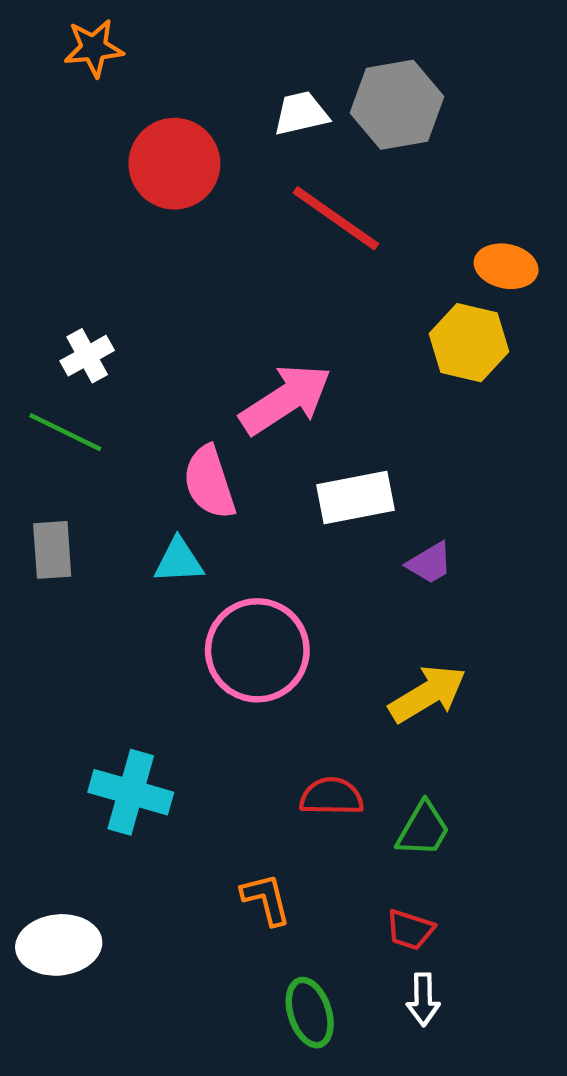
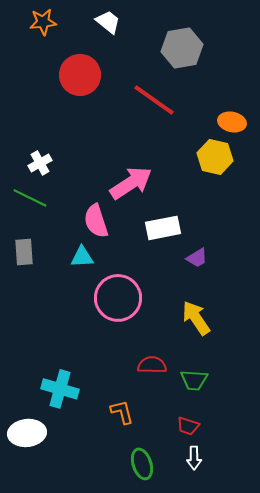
white trapezoid: (301, 113) -> (108, 22), moved, turned 52
yellow arrow: (428, 694) -> (196, 318), turned -93
cyan cross: (131, 792) -> (60, 389), moved
green trapezoid: (423, 829) -> (194, 380), turned 64

